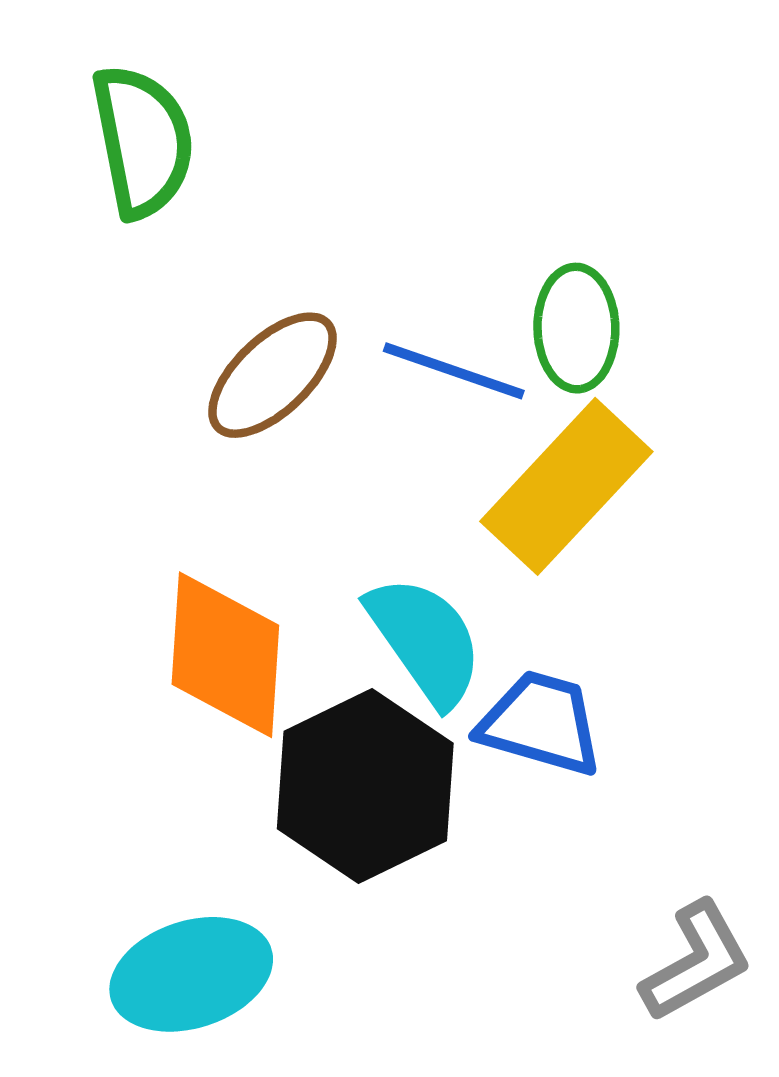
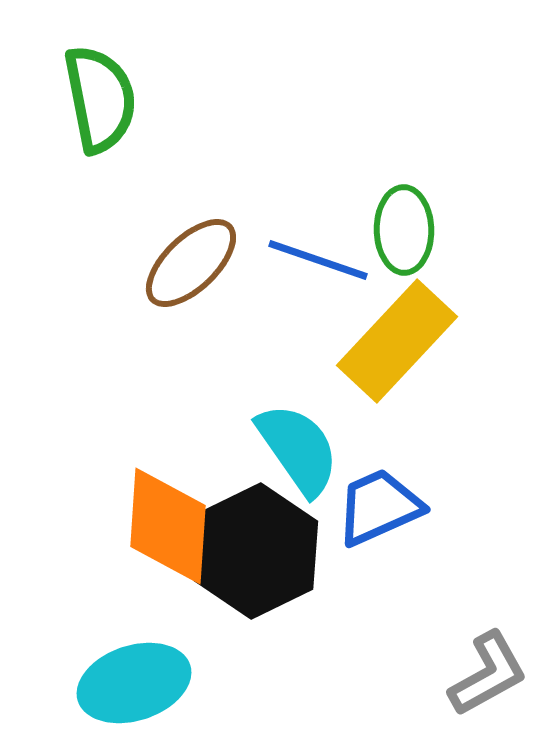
orange diamond: (225, 655) -> (168, 526), moved
blue trapezoid: (541, 723) -> (379, 507), turned -40

